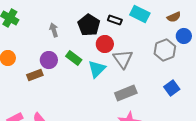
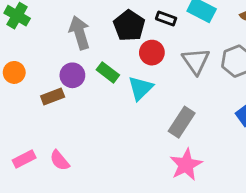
gray arrow: (54, 30) -> (79, 33), size x1.6
gray triangle: (123, 59) -> (196, 61), moved
gray rectangle: (126, 93) -> (182, 122), turned -35

